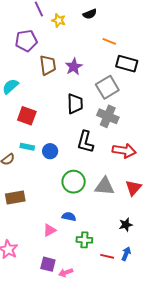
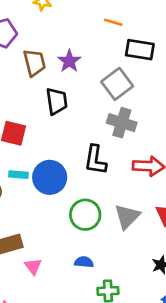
black trapezoid: (75, 104) -> (57, 101), moved
blue circle: (50, 151) -> (50, 177), size x1.6
gray triangle: (104, 186) -> (127, 217), turned -45
pink triangle: (50, 230) -> (33, 266), moved, turned -32

